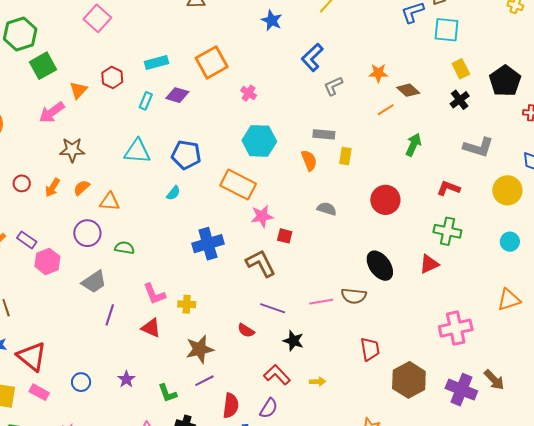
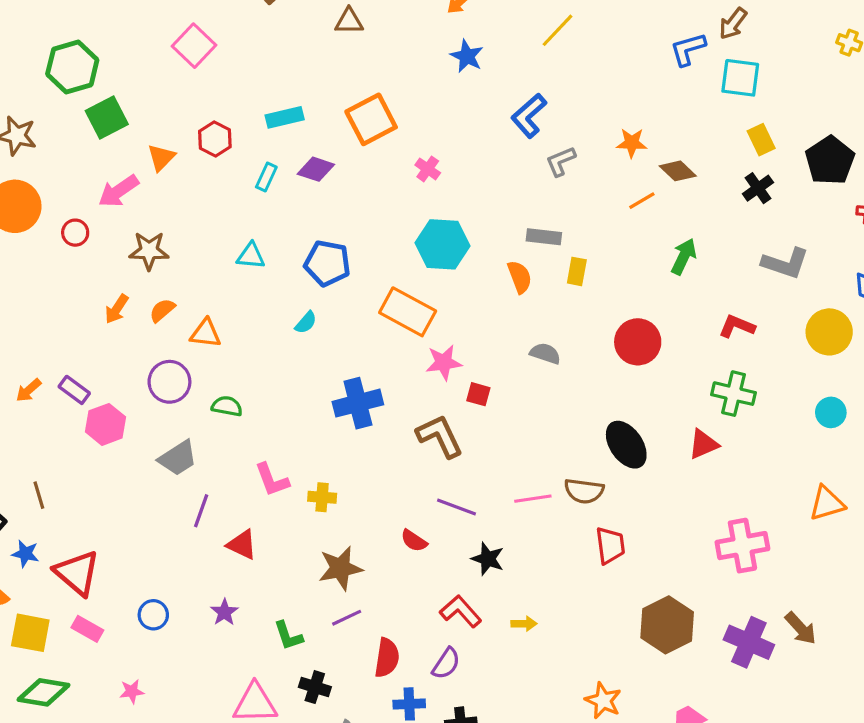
cyan triangle: (137, 151) -> (251, 256), size x0.7
red circle: (22, 183) -> (75, 233), moved
red triangle: (151, 328) -> (242, 545), moved
red trapezoid: (370, 349) -> (610, 545), moved

